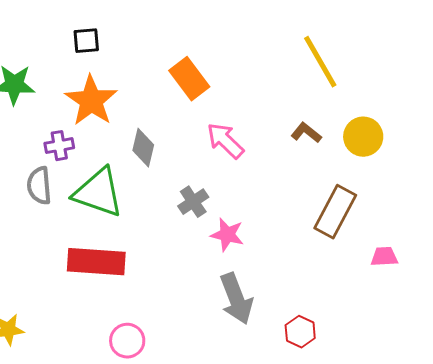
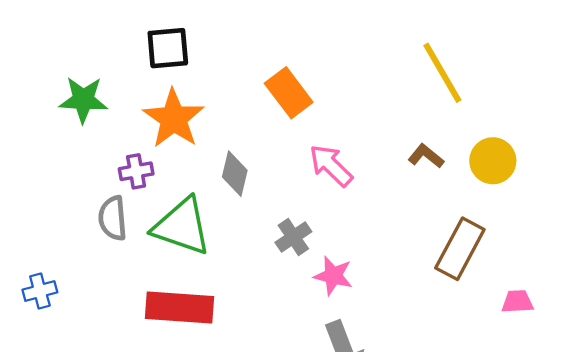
black square: (86, 41) -> (168, 48), size x1.4

